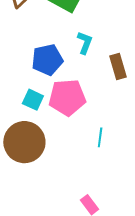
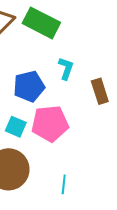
cyan line: (100, 137) -> (64, 184), moved

